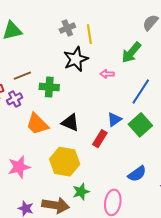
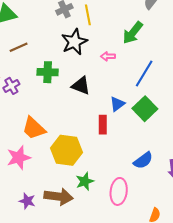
brown line: (22, 76) -> (19, 47), moved
black triangle: (70, 122) -> (81, 86), moved
orange trapezoid: (37, 124) -> (34, 128), moved
red rectangle: (100, 139) -> (103, 125), turned -30

